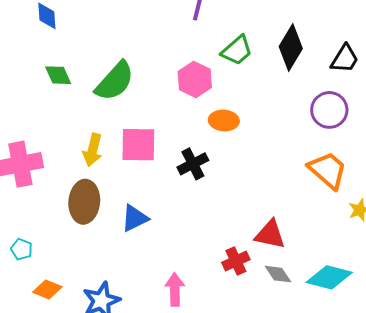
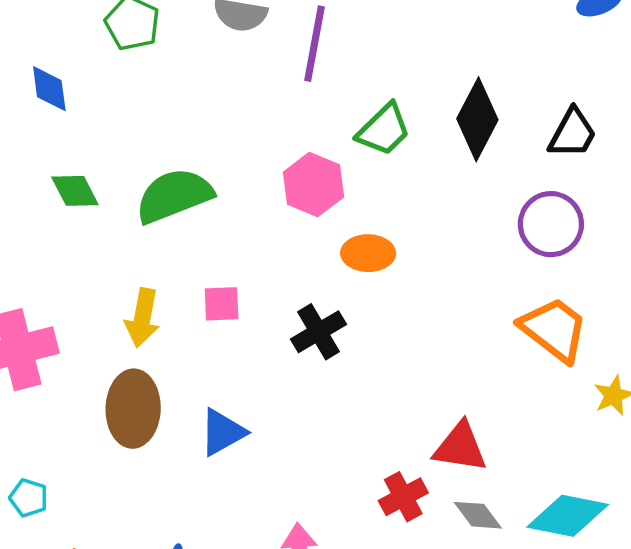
green semicircle: (115, 81) -> (174, 196), turned -150
pink square: (138, 145) -> (222, 304), size x0.6

